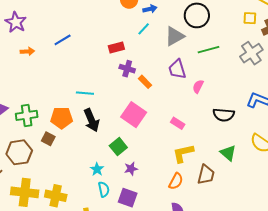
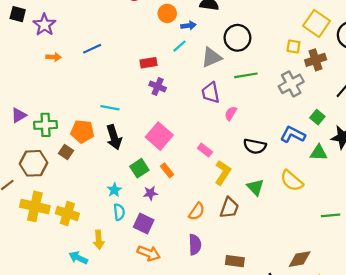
orange rectangle: (145, 82) -> (167, 170), moved
yellow L-shape: (183, 153) -> (223, 173), moved, turned 130

